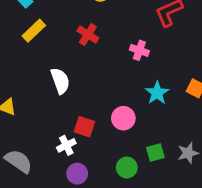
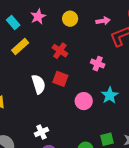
pink circle: (123, 118) -> (84, 101), moved
red square: (84, 127) -> (60, 79), moved

